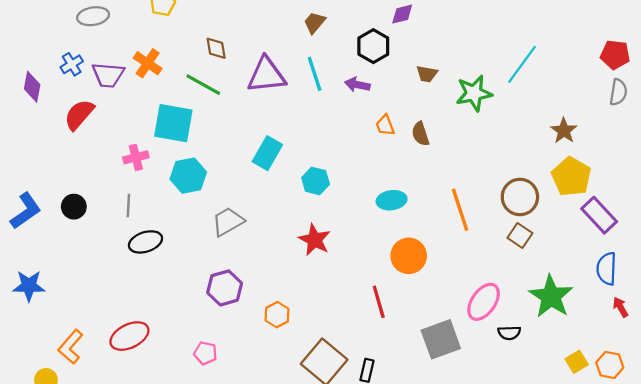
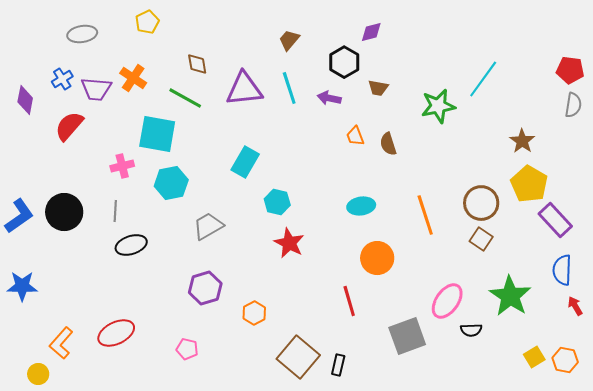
brown trapezoid: (427, 74) -> (378, 88), moved
cyan hexagon: (316, 181) -> (277, 202), moved
black circle: (74, 207) -> (64, 212), size x1.6

